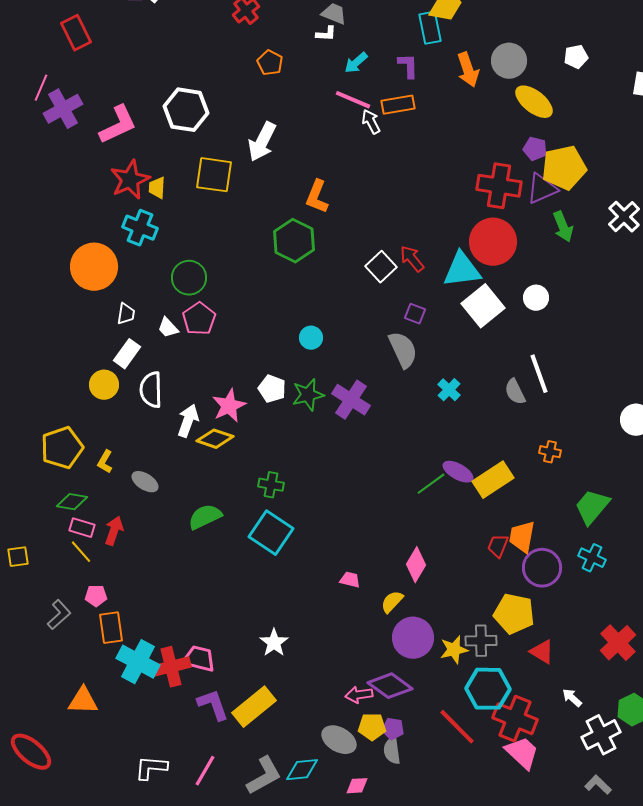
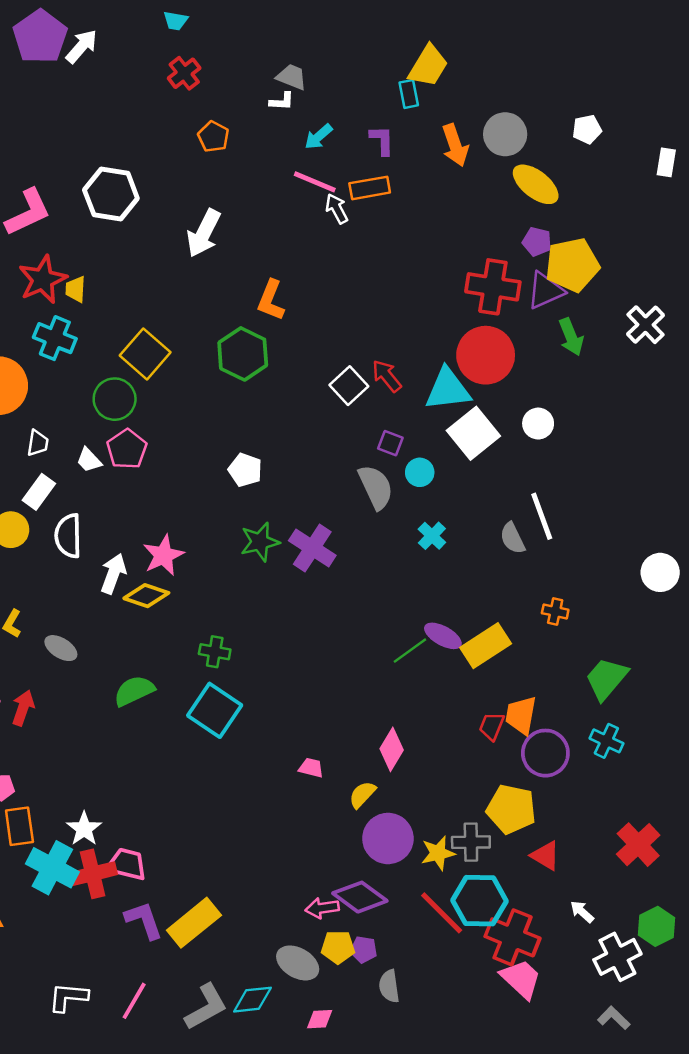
cyan rectangle: (430, 28) -> (409, 94), size x0.7
yellow square: (214, 175) -> (145, 354), moved, turned 33
cyan circle: (311, 338) -> (420, 472), moved
white pentagon: (272, 389) -> (245, 470), moved
white star: (274, 643) -> (84, 829), moved
red line: (457, 727) -> (442, 913), moved
gray semicircle: (392, 751) -> (389, 986), moved

